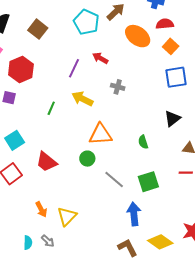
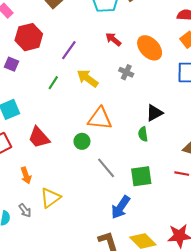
orange ellipse: (138, 36) -> (150, 48), moved
purple line: (74, 68) -> (69, 50), moved
black triangle: (172, 119) -> (154, 113), moved
orange arrow: (41, 209) -> (26, 176), moved
blue arrow: (134, 214) -> (121, 207), turned -150
gray arrow: (48, 241) -> (25, 210), moved

